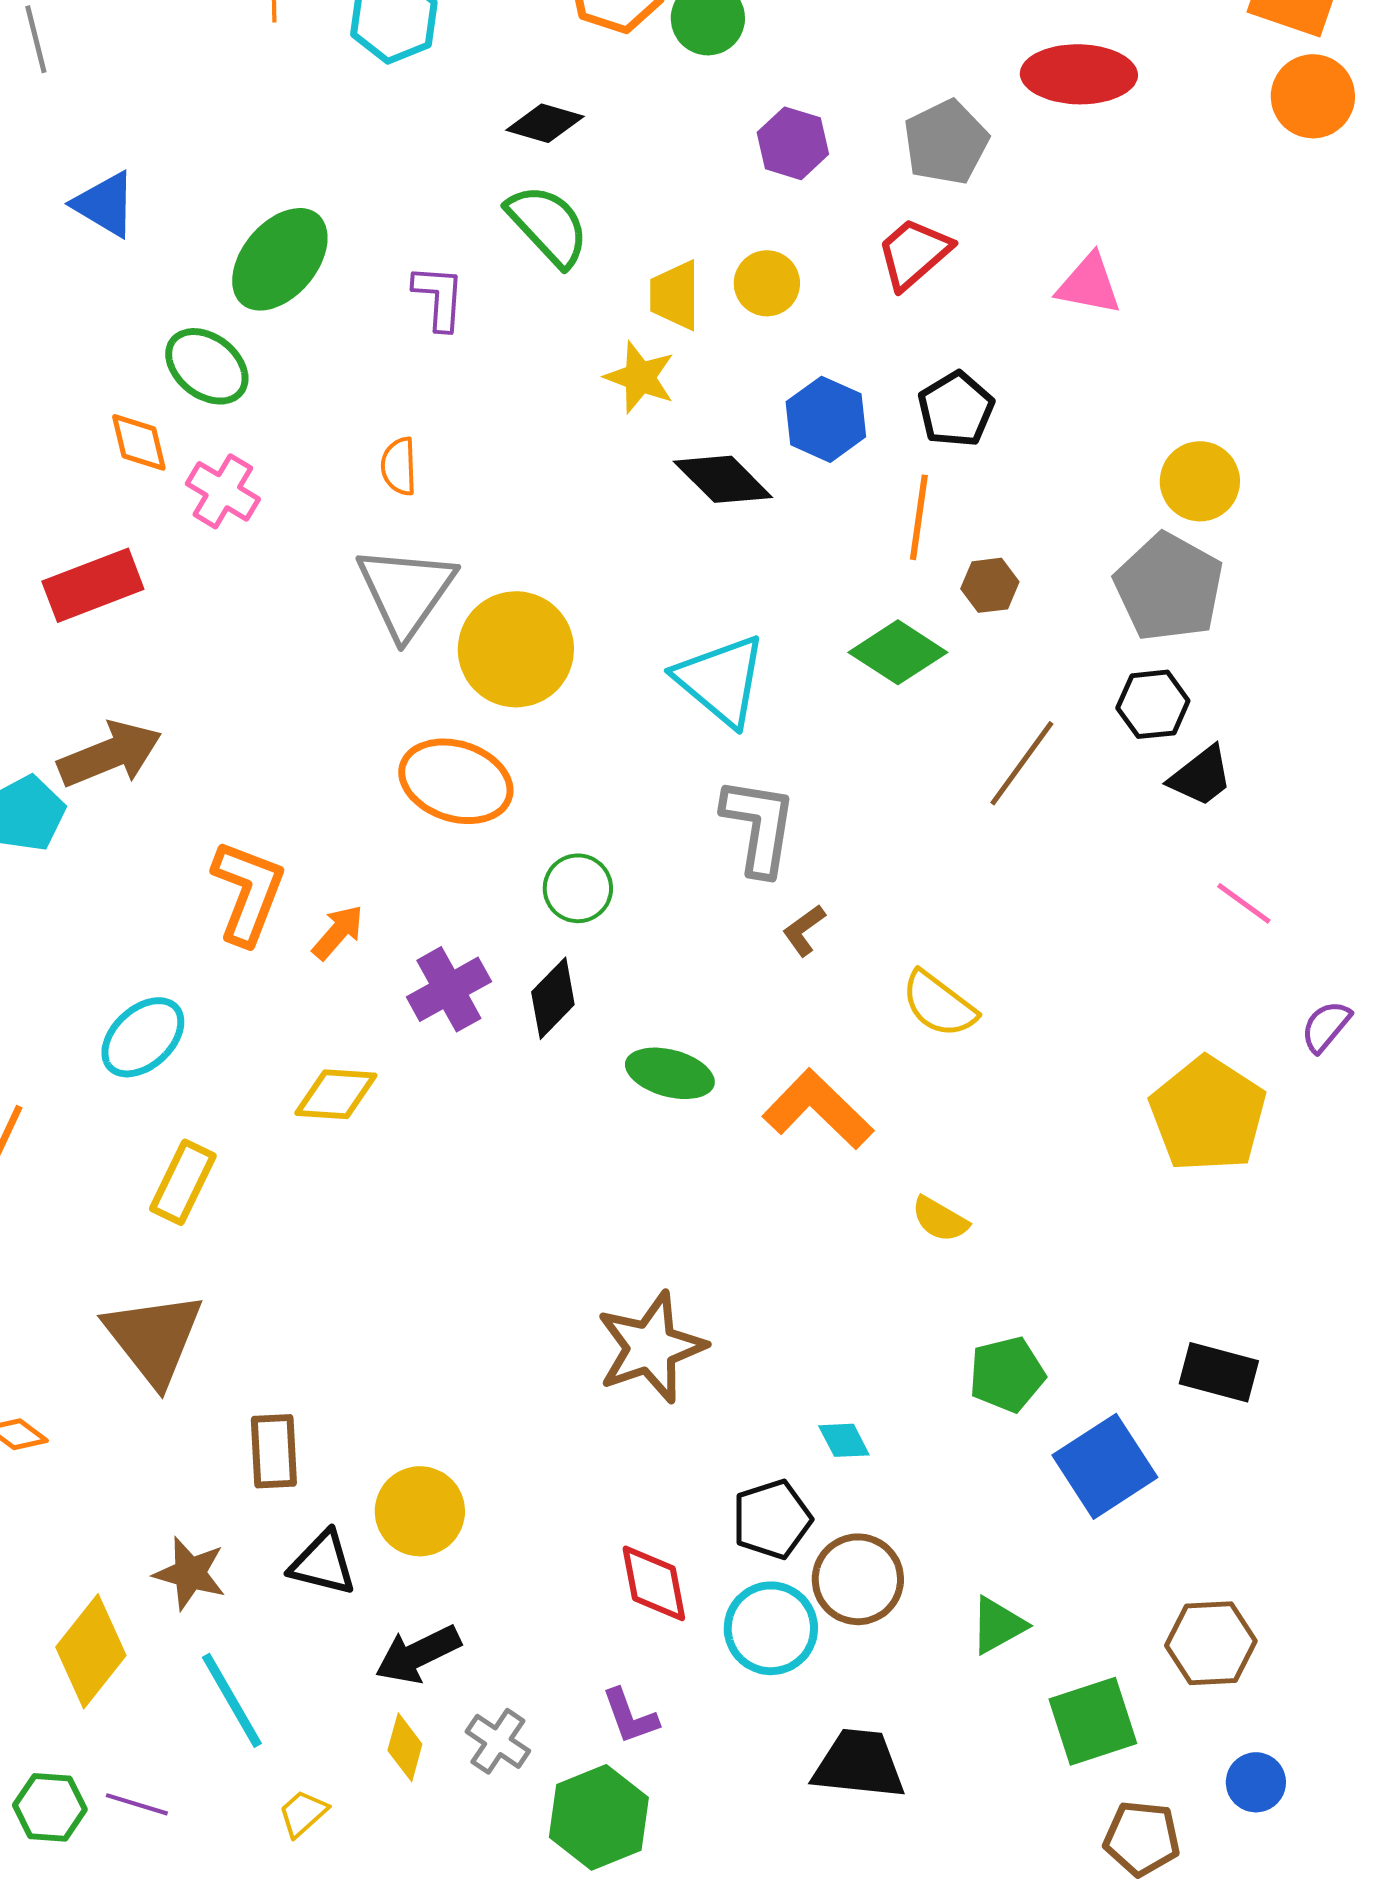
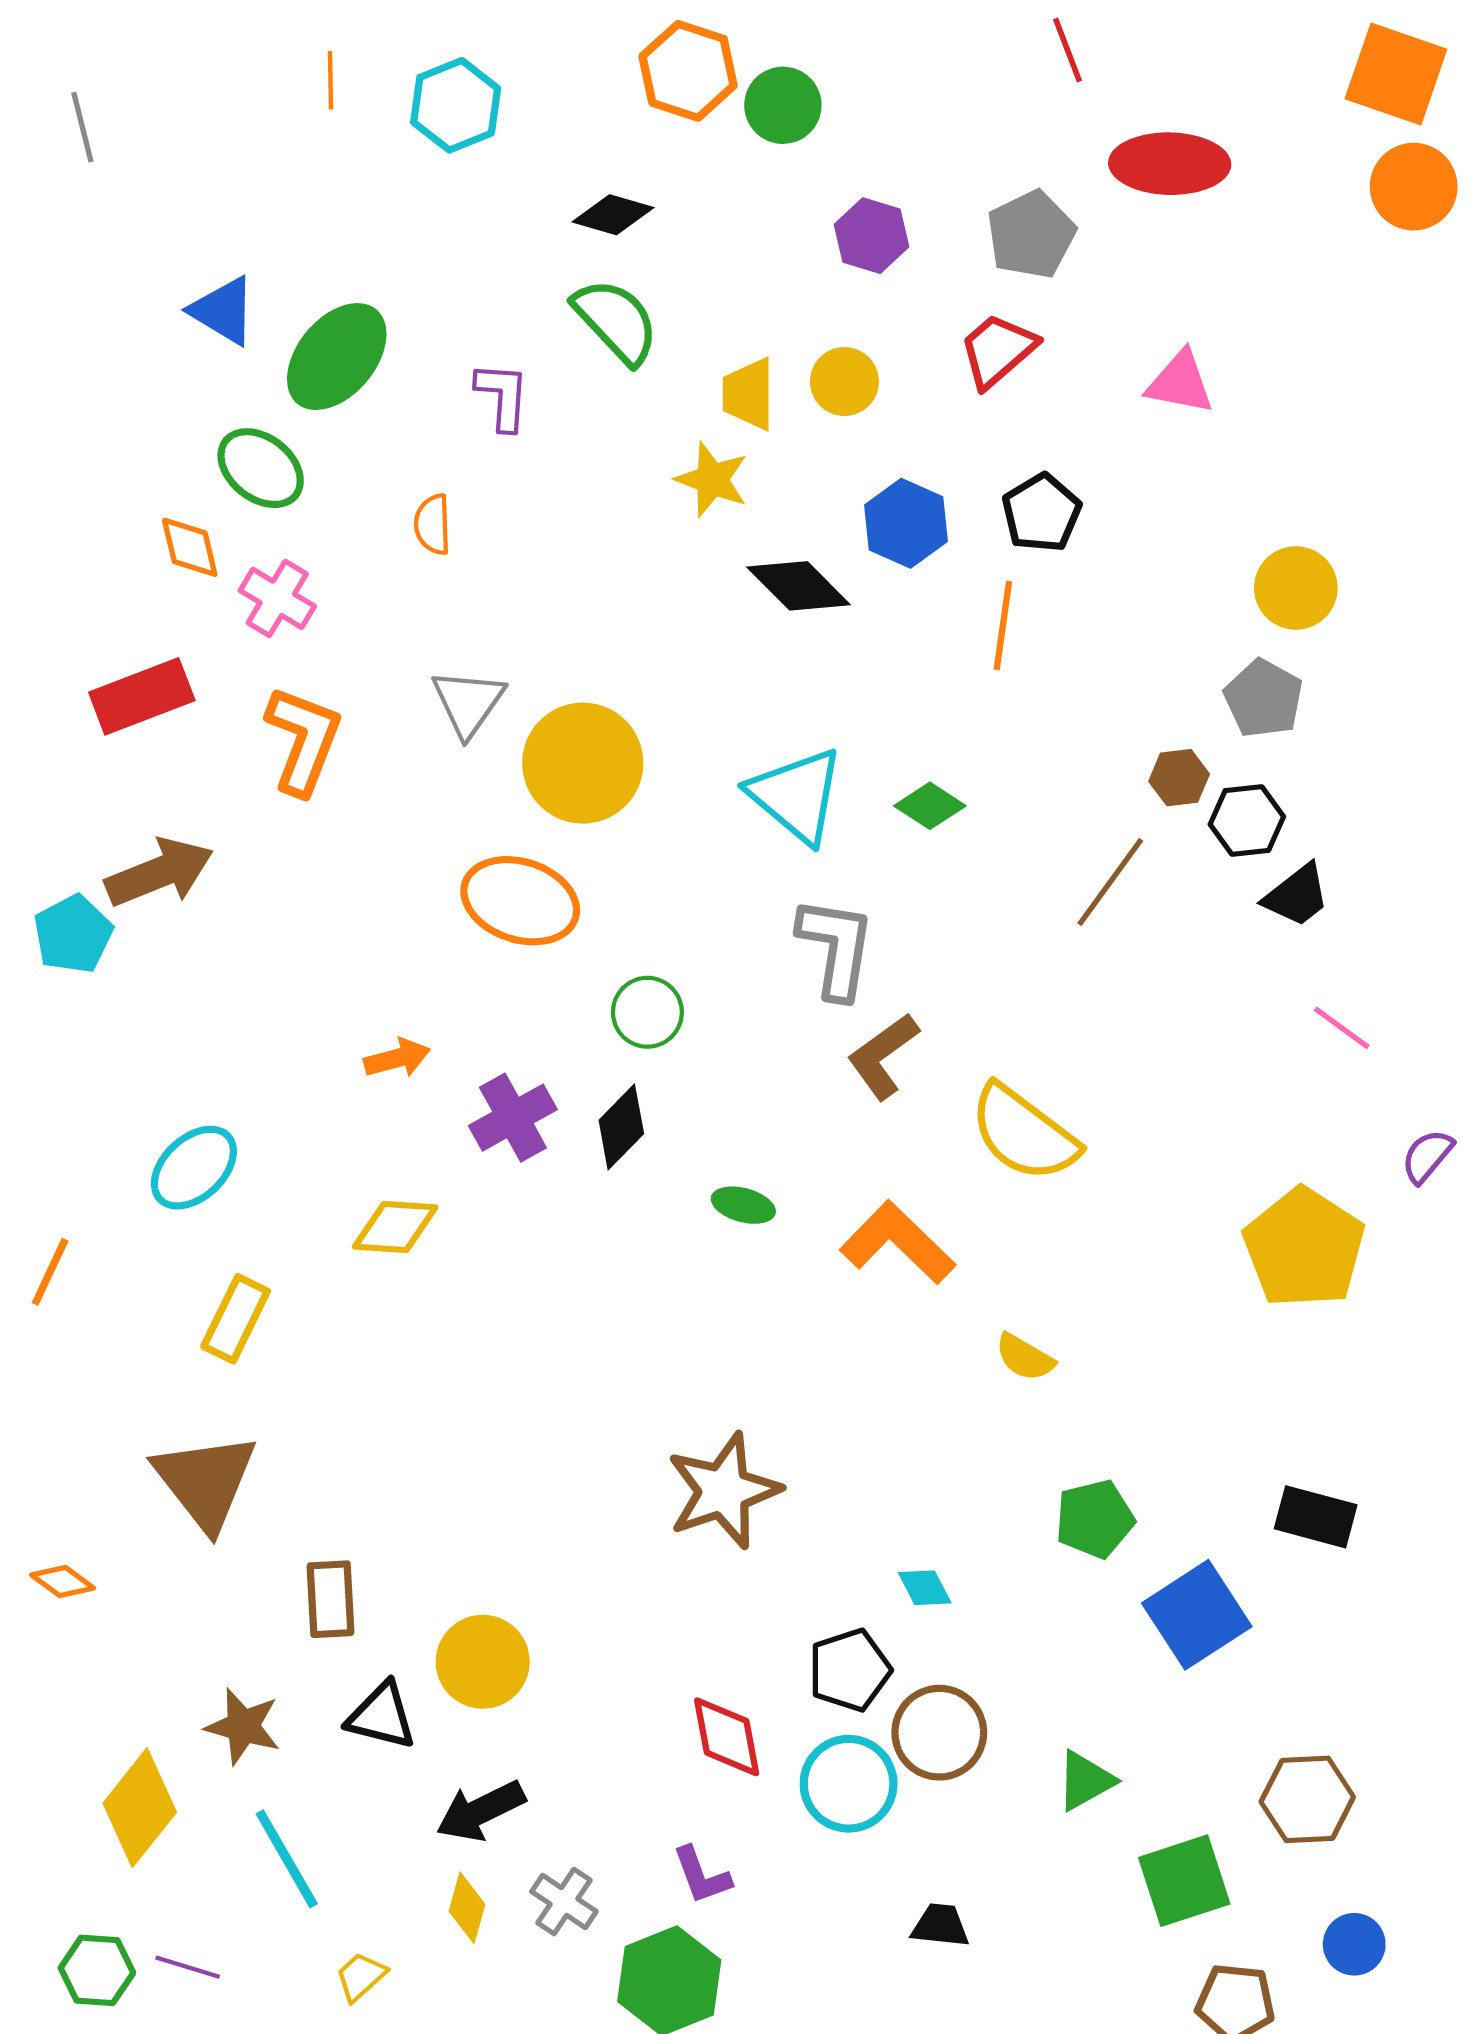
blue triangle: (105, 204) -> (223, 311), moved
orange semicircle: (399, 466) -> (433, 524), moved
brown hexagon: (990, 585) -> (1179, 778), moved
gray pentagon: (1169, 587) -> (1264, 698), size x0.7
gray triangle: (406, 591) -> (468, 703), size x0.7
green diamond: (898, 652) -> (930, 806), moved, size x0.7
orange L-shape: (248, 892) -> (303, 740), moved
brown L-shape: (804, 930) -> (883, 1056), size x1.6
orange arrow: (338, 932) -> (397, 1058), turned 34
yellow semicircle: (939, 1004) -> (1024, 1133), size x1.4
green ellipse: (670, 1073) -> (743, 1205), size x0.7
black trapezoid: (859, 1764) -> (940, 1925), size x0.6

